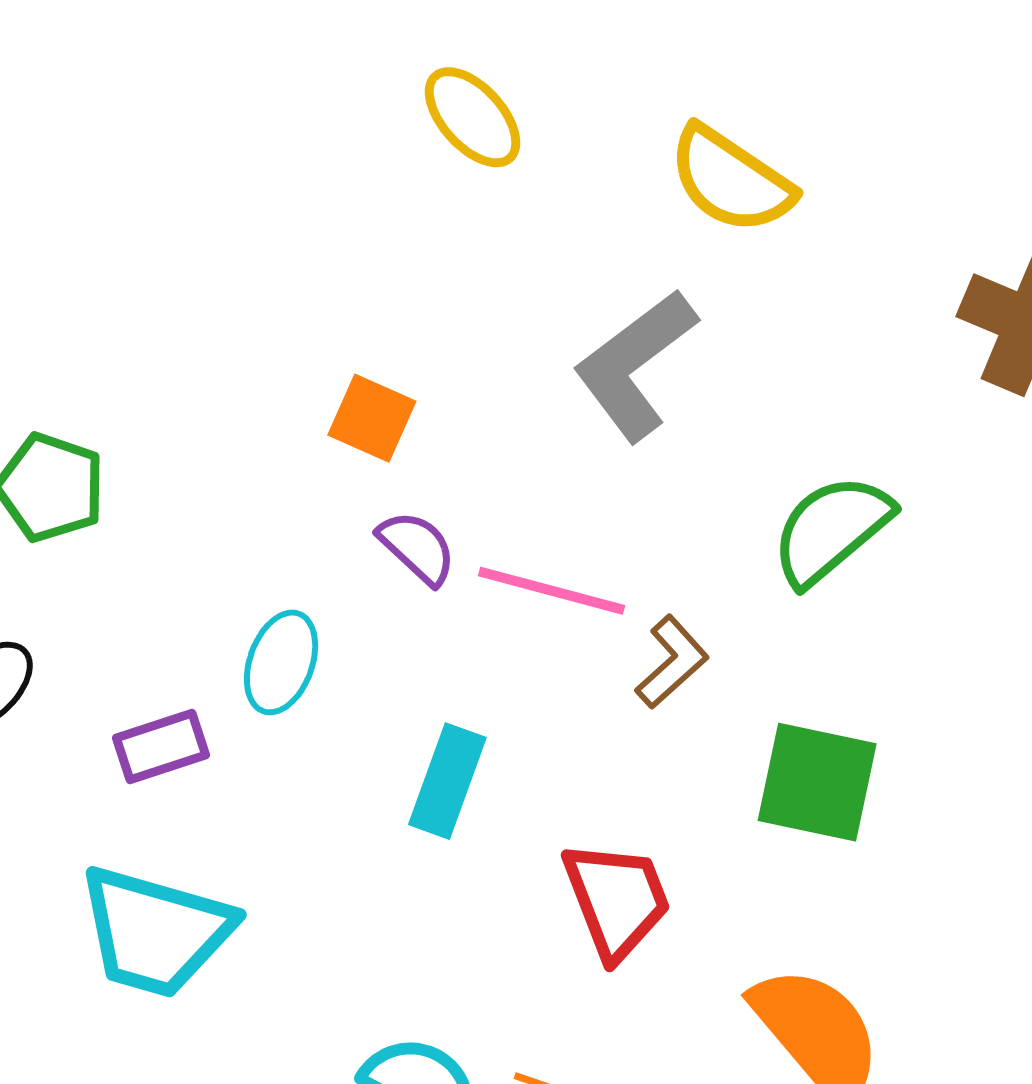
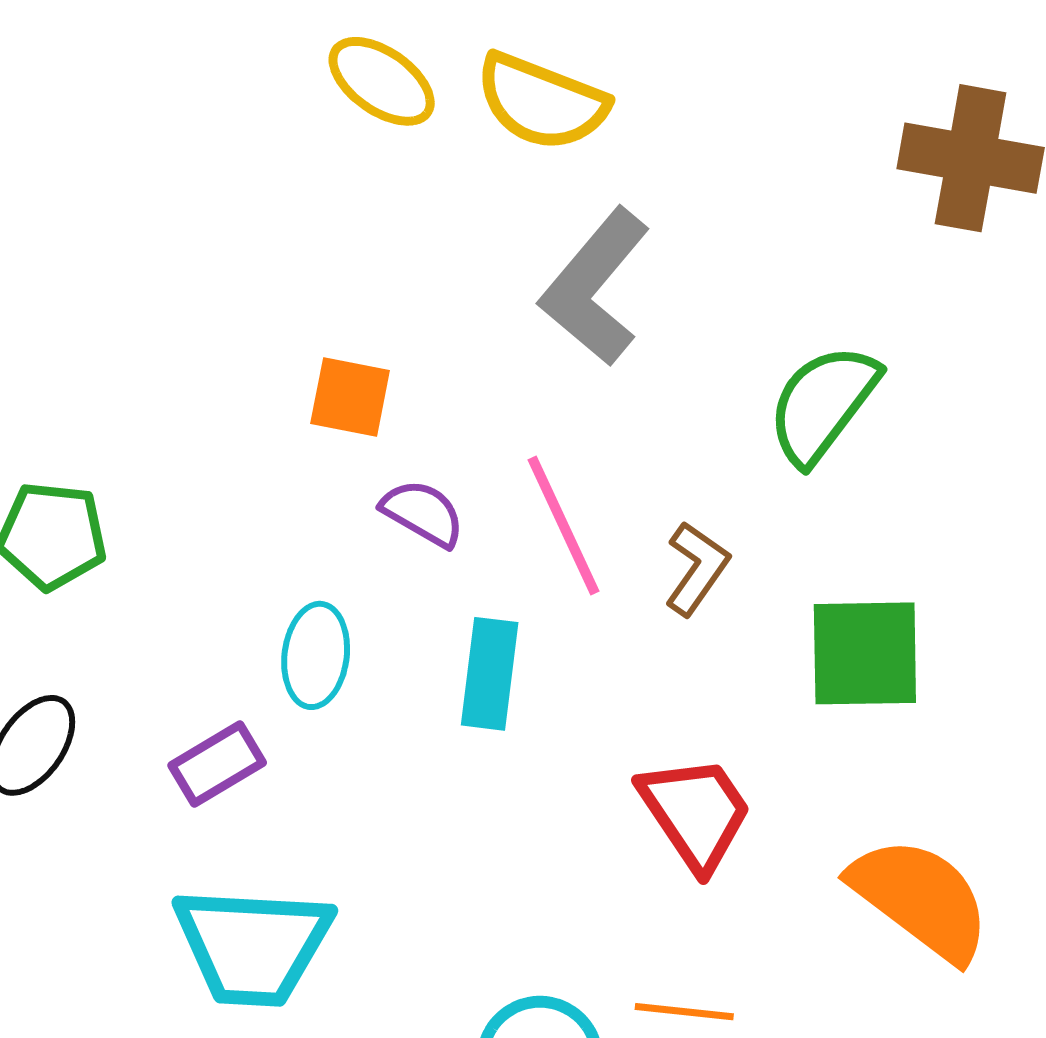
yellow semicircle: (731, 180) -> (542, 102), moved
pink line: (552, 591) -> (563, 526), turned 63
cyan rectangle: (447, 781) -> (490, 674), moved

